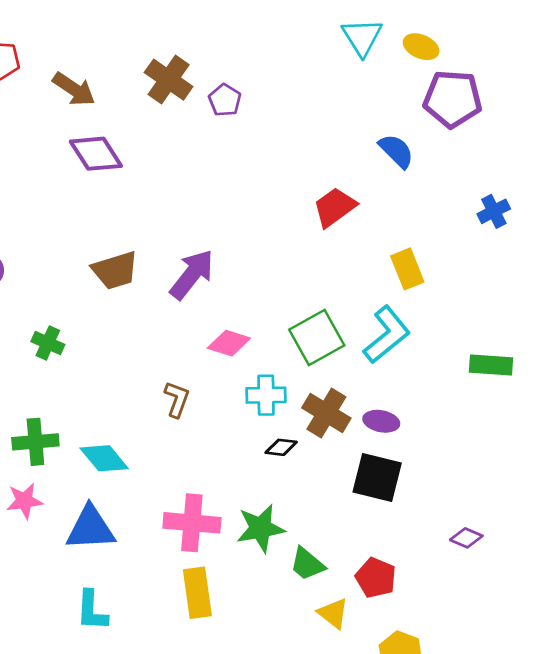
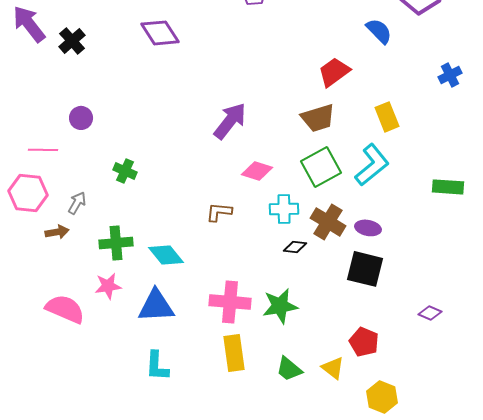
brown trapezoid: (115, 270) -> (318, 118), moved
brown L-shape: (177, 399) -> (219, 212), turned -104
green trapezoid: (307, 564) -> (289, 369), moved

